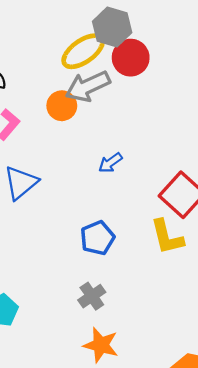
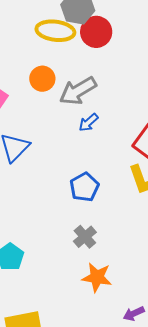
yellow ellipse: (83, 51) -> (55, 31), turned 48
gray arrow: (88, 86) -> (78, 91), moved

